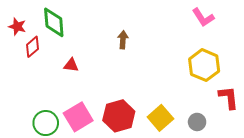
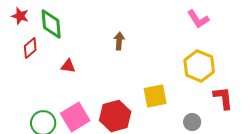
red star: (17, 27) -> (20, 16), moved
yellow square: (160, 118) -> (155, 96), moved, turned 30

